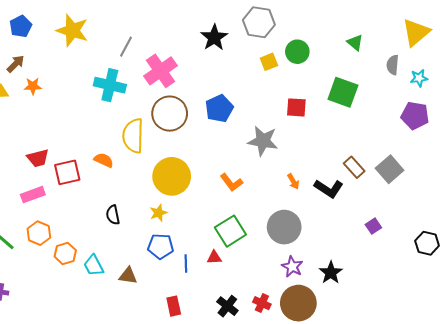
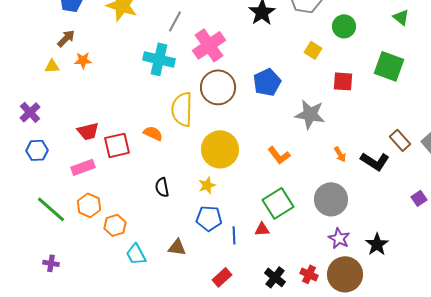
yellow square: (269, 62) -> (313, 50), moved, turned -36
cyan trapezoid: (94, 266) -> (136, 254), moved
red rectangle: (174, 306) -> (222, 277), turned 60

